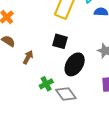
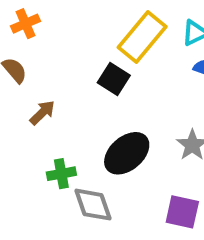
black square: (60, 41) -> (114, 79), moved

